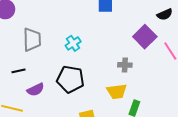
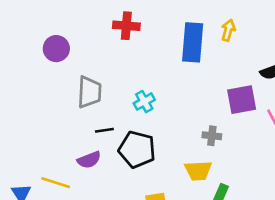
purple square: (145, 37) -> (242, 100), turned 30
black line: (19, 71) -> (104, 130), moved

